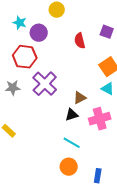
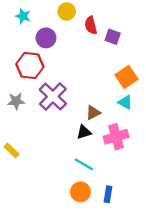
cyan star: (20, 23) -> (23, 16), moved
purple square: (107, 32) -> (113, 37), moved
red semicircle: (80, 41) -> (91, 25), moved
blue rectangle: (98, 176) -> (108, 194), moved

